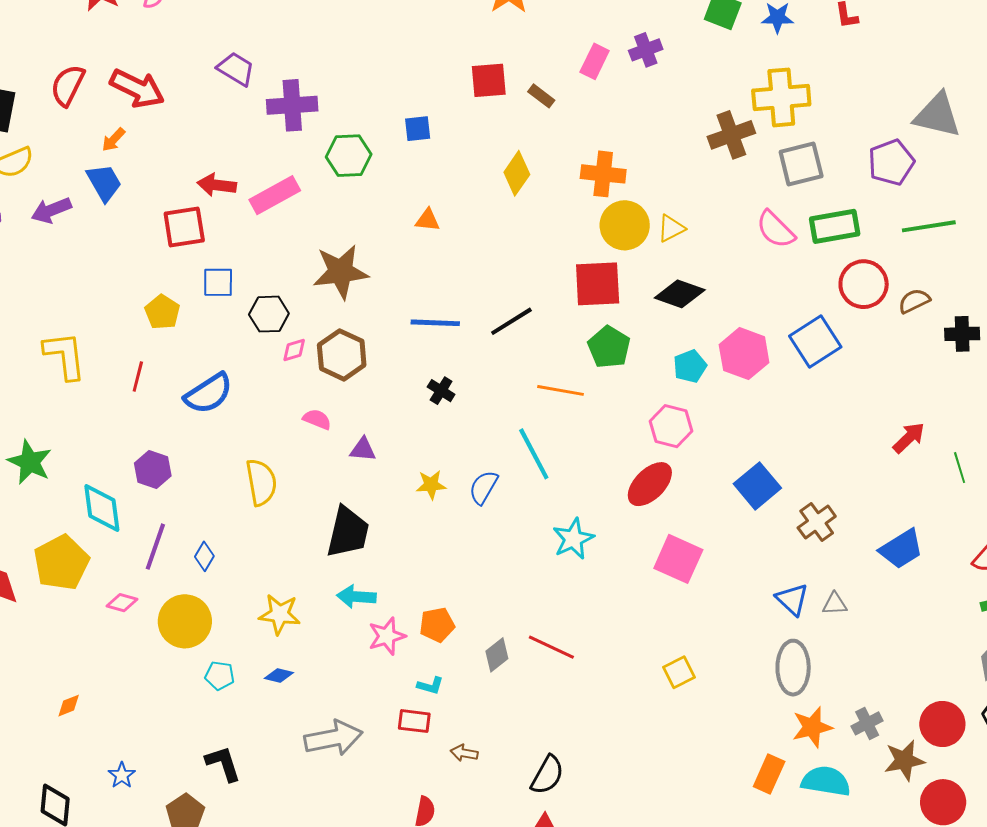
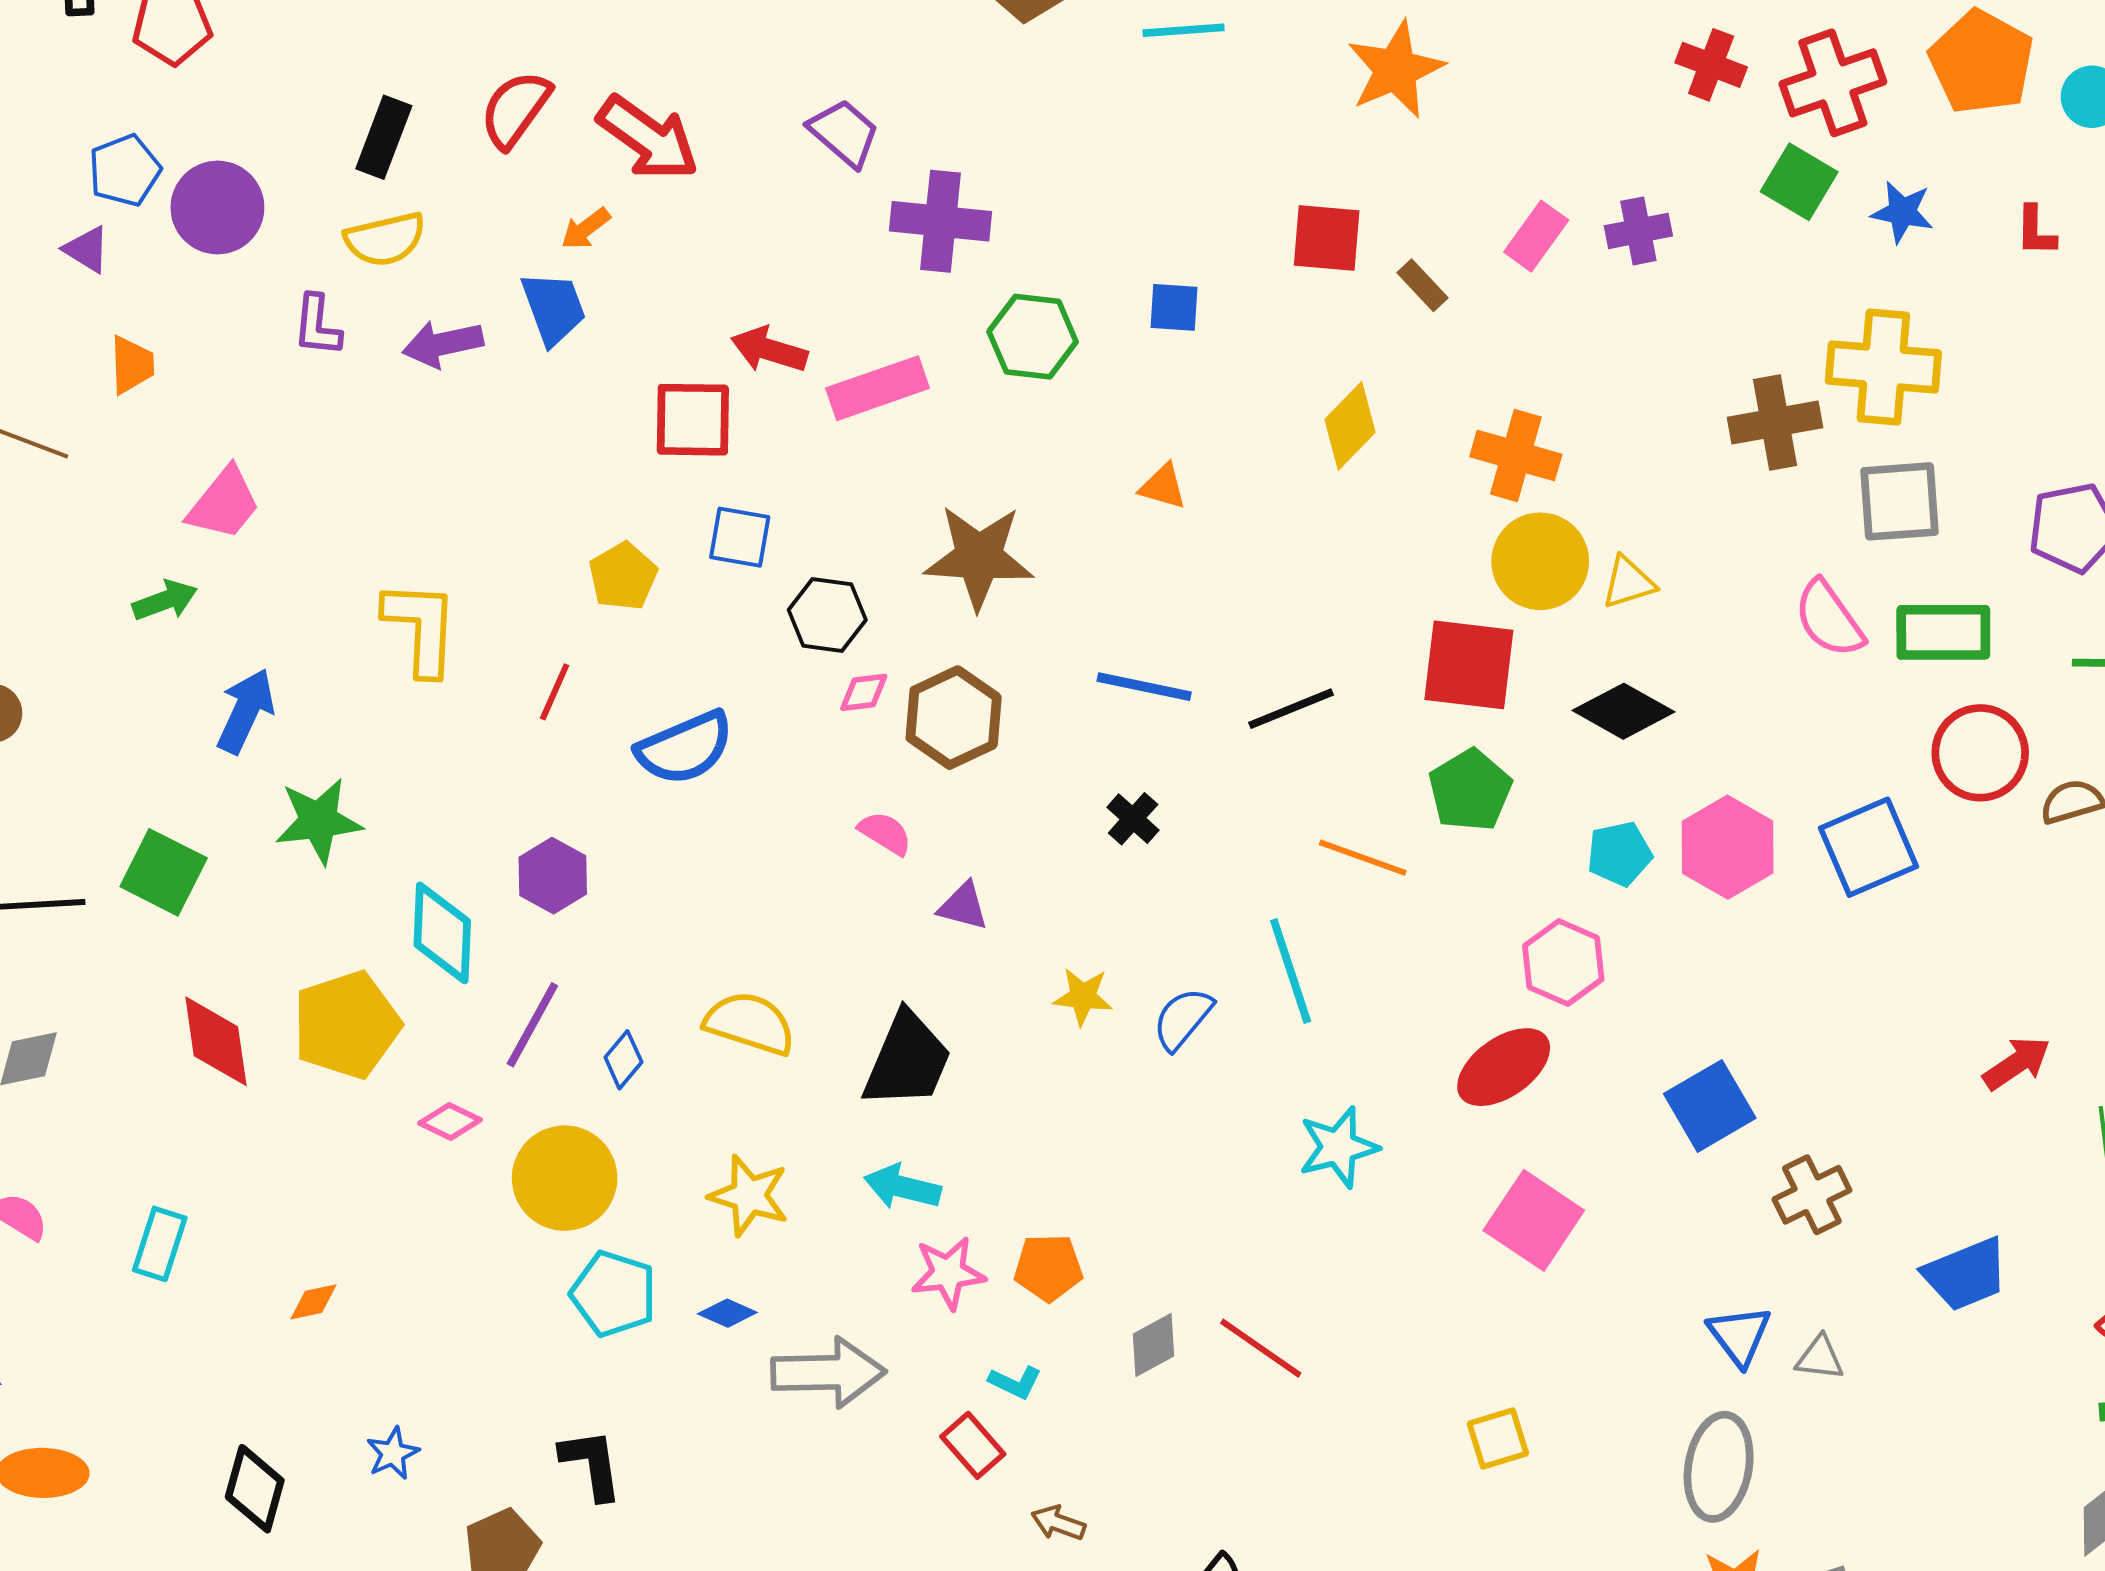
green star: (30, 462) -> (319, 821), turned 30
yellow semicircle: (261, 482) -> (750, 1023), moved, turned -72
cyan pentagon: (220, 676) -> (614, 1294), size x1.5
red rectangle: (414, 721) -> (973, 1445), turned 32
gray arrow: (333, 738) -> (828, 1372), moved

